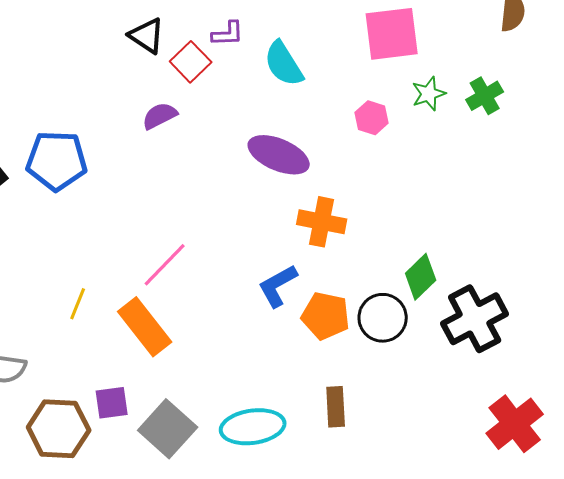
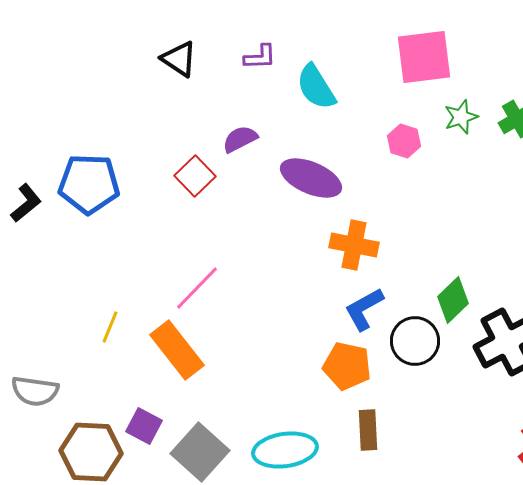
red square: (191, 62) -> (195, 176), moved
purple semicircle: (160, 116) -> (240, 139), moved
blue L-shape: (278, 286) -> (364, 309), moved
orange pentagon: (326, 316) -> (347, 366), moved
purple square: (112, 403) -> (144, 426), turned 36

